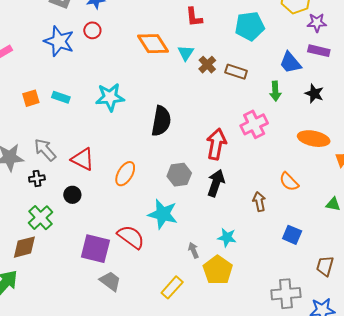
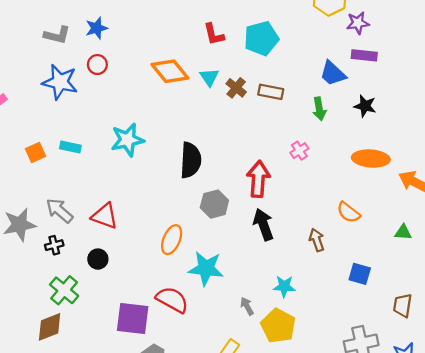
cyan pentagon: (250, 26) -> (261, 38), moved
pink cross: (254, 124) -> (299, 151), size x0.6
orange ellipse: (125, 174) -> (172, 240), moved
gray hexagon: (179, 175) -> (214, 204), moved
black arrow: (216, 183) -> (263, 225), turned -32

